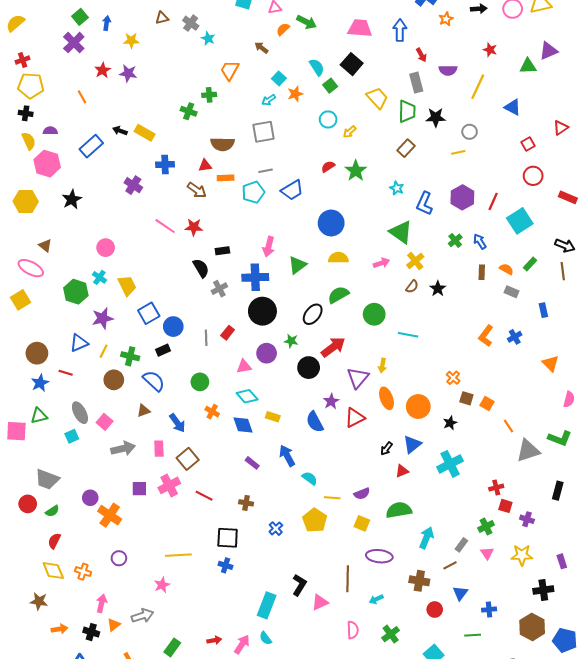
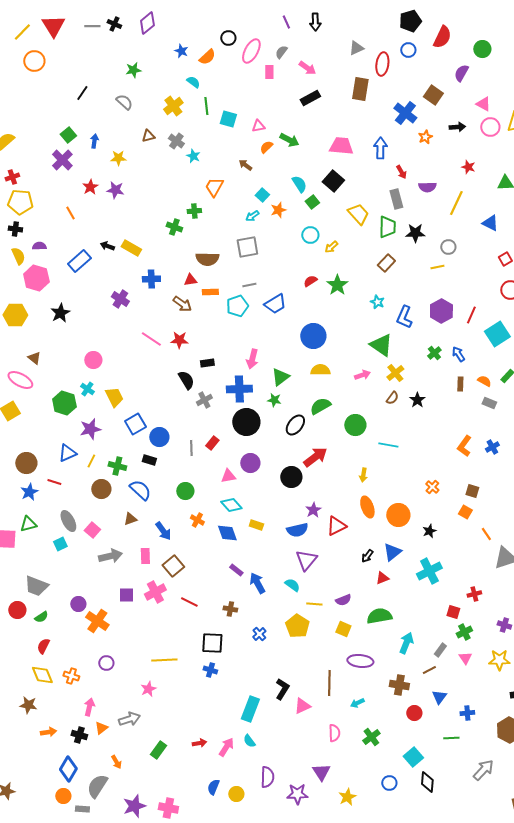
green star: (291, 341) -> (274, 400), moved
black rectangle: (163, 350) -> (149, 460), turned 40
purple triangle: (358, 378) -> (306, 560), moved
brown square: (466, 398) -> (472, 491), moved
blue semicircle: (315, 422) -> (297, 530), turned -75
blue arrow: (287, 456) -> (257, 583), moved
red square: (505, 506) -> (453, 612), moved

